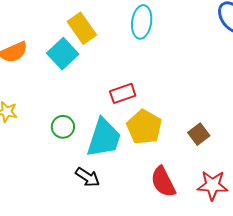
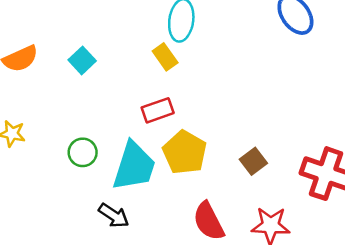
yellow rectangle: (82, 28) -> (165, 57), moved, size x0.7
cyan square: (63, 54) -> (82, 60), size x0.7

